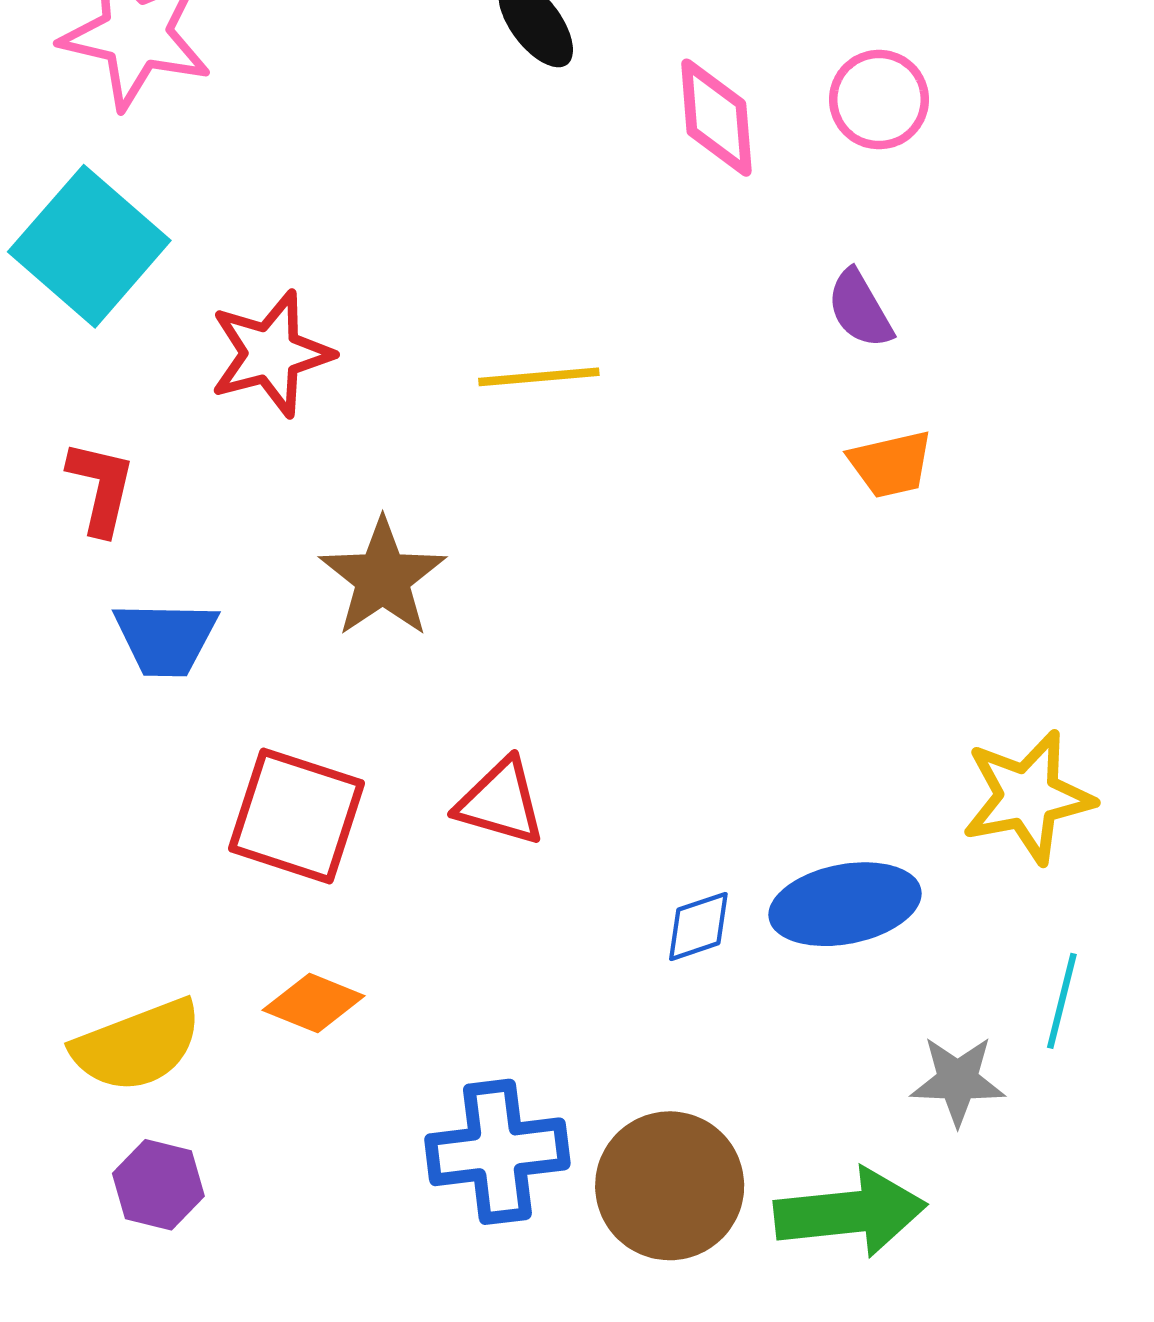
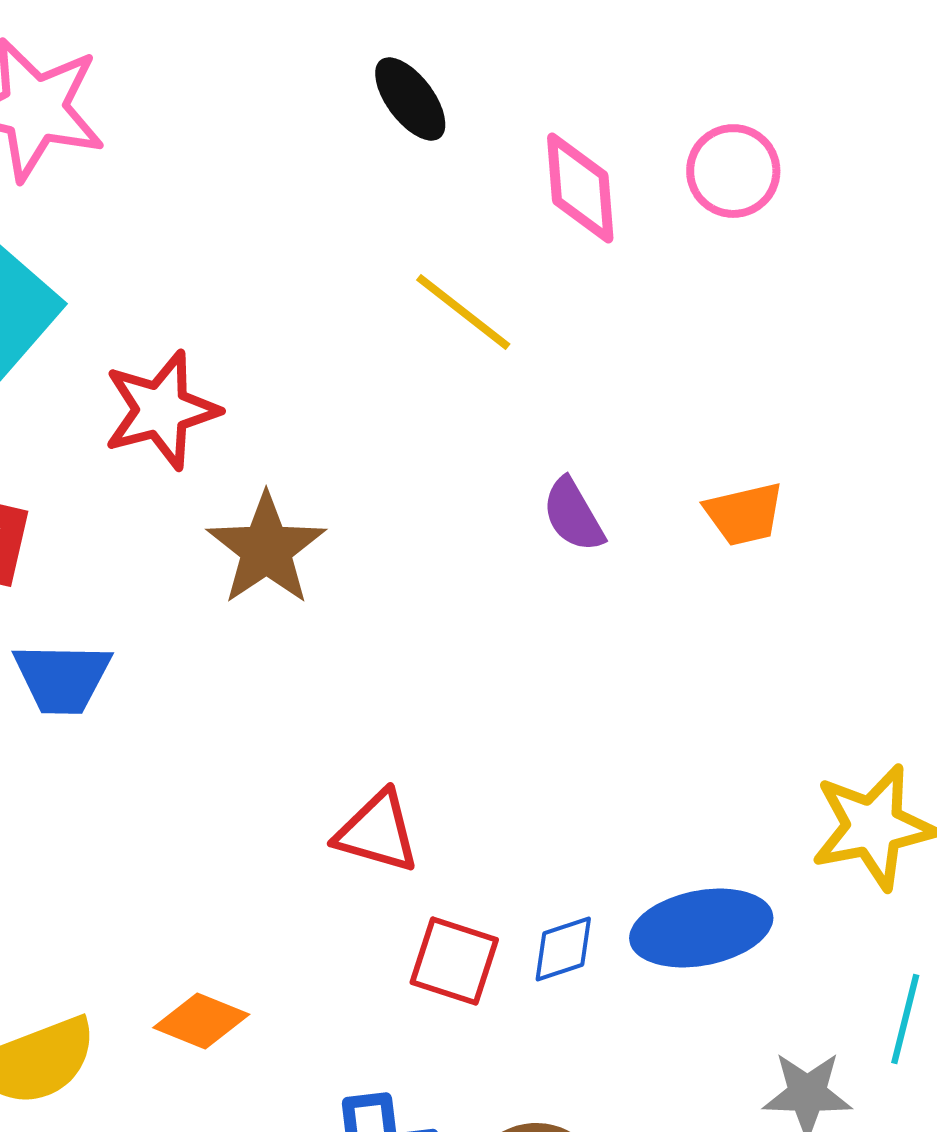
purple semicircle: (860, 309) -> (573, 515), moved
yellow line: (539, 377) -> (463, 312), moved, turned 43
brown star: (383, 578) -> (266, 549), moved
red square: (297, 816) -> (454, 961), moved, size x0.7

